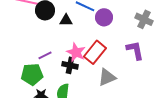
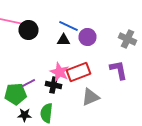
black triangle: (66, 20) -> (64, 40), moved
red rectangle: (95, 52) -> (78, 72), turned 30
purple line: (45, 55) -> (28, 83), moved

